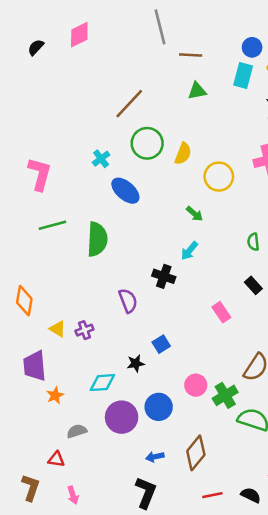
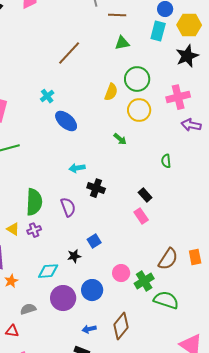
green circle: (147, 143) -> (137, 79), moved
green semicircle: (97, 239) -> (34, 202), moved
cyan arrow: (189, 251) -> (77, 168), moved, turned 42
black rectangle: (253, 285) -> (145, 195), moved

